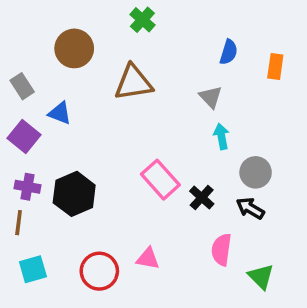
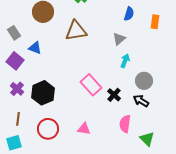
gray triangle: (211, 97) -> (119, 39), turned 32
cyan arrow: (221, 136) -> (125, 61), turned 32
purple cross: (28, 187) -> (17, 89), turned 32
brown line: (19, 223) -> (18, 119), moved
cyan square: (33, 269) -> (14, 143), moved
red circle: (99, 271) -> (48, 129), moved

